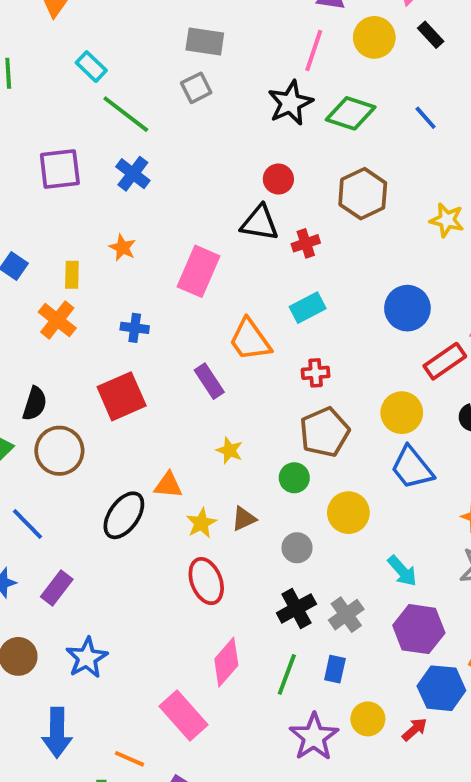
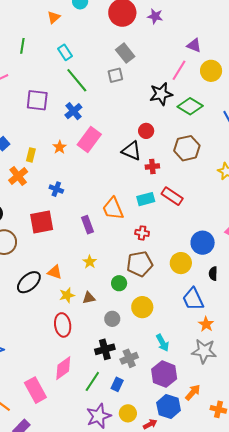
gray rectangle: (205, 42) -> (125, 53), turned 30
pink rectangle: (198, 271) -> (89, 139), moved
blue circle: (407, 308) -> (203, 243), moved
red rectangle: (445, 361) -> (172, 196), moved, turned 55
blue trapezoid: (412, 468) -> (193, 299), moved

